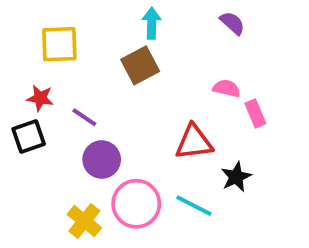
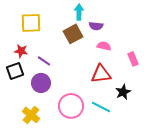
purple semicircle: (232, 23) -> (96, 26), moved, turned 144
pink semicircle: (227, 88) -> (104, 46), moved
purple circle: (102, 160) -> (41, 83), moved
yellow cross: (84, 221) -> (31, 115), moved

